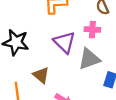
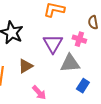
brown triangle: (41, 75) -> (26, 66), turned 35

